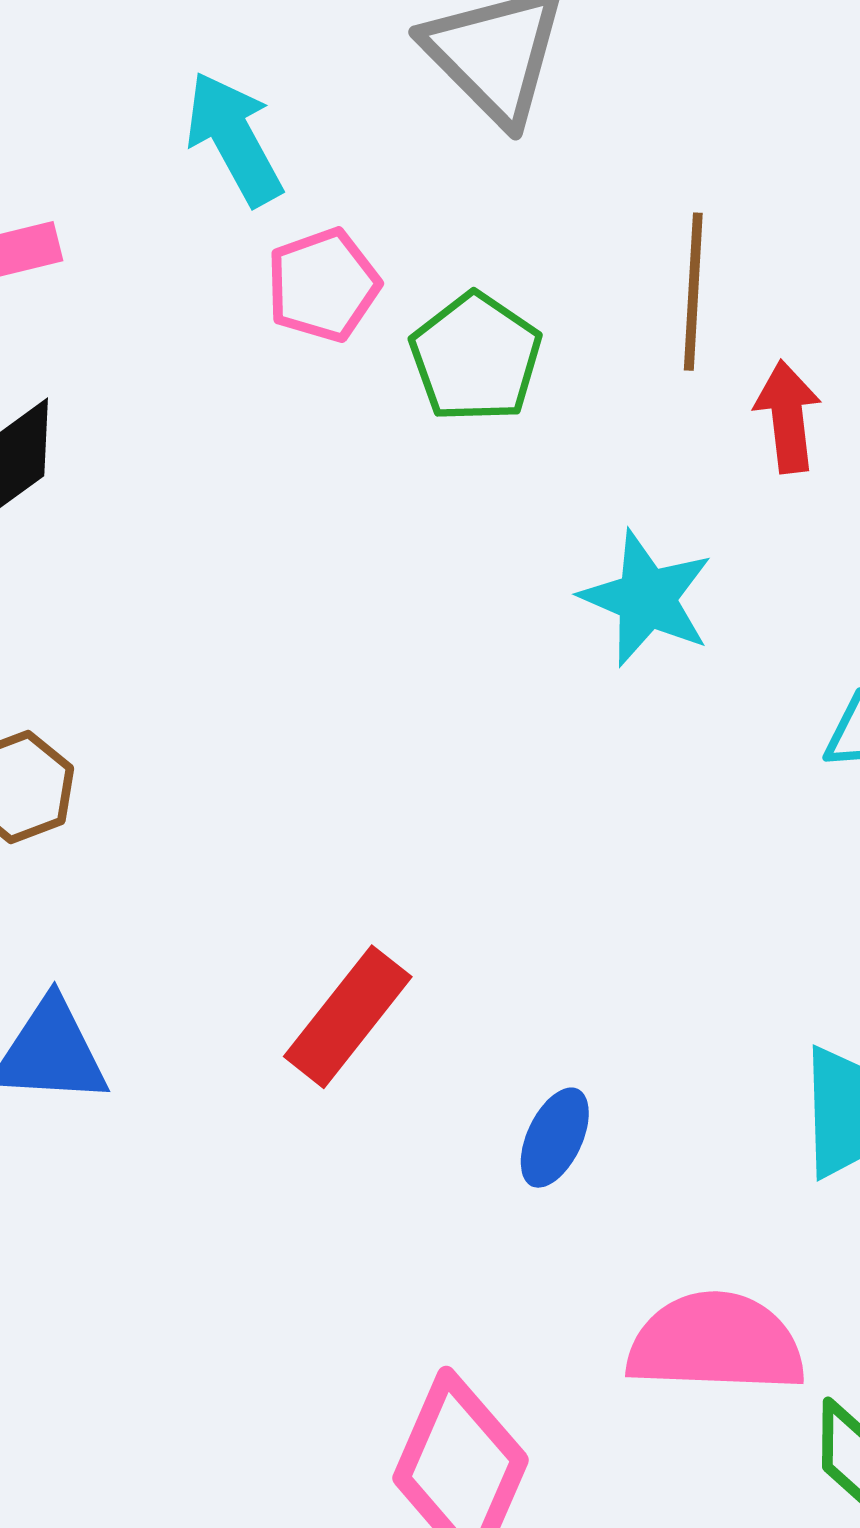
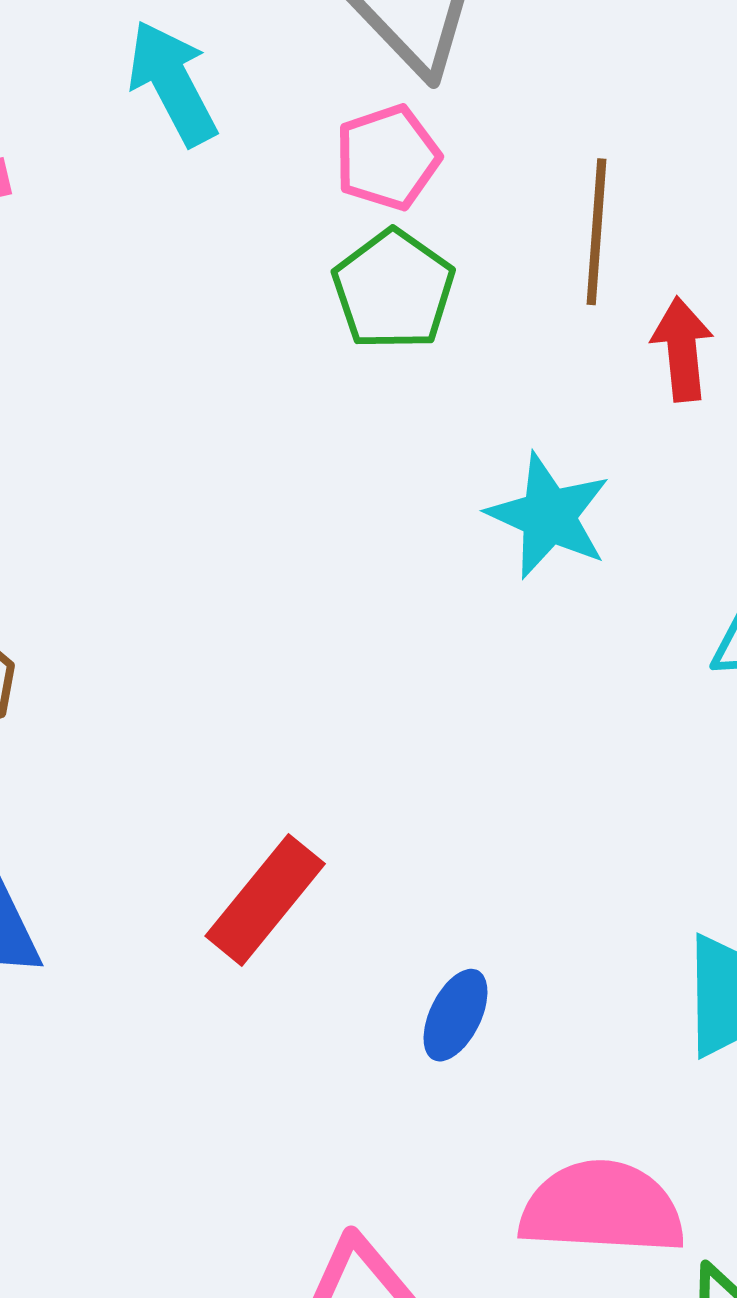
pink pentagon: (323, 285) -> (387, 157), moved

